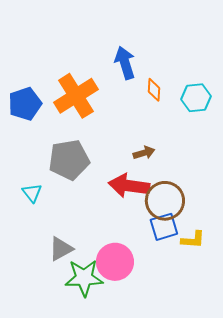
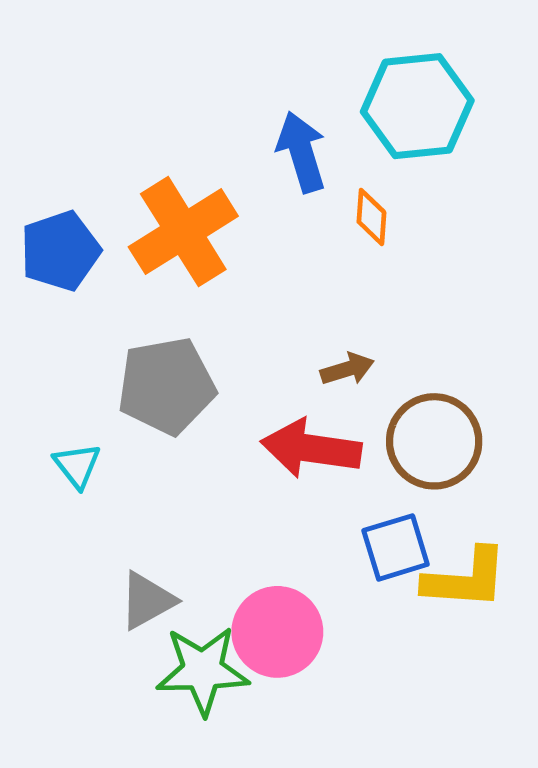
cyan hexagon: (196, 98) -> (417, 106), moved, size x1.5
brown circle: (165, 201) -> (434, 441), moved
yellow L-shape: (193, 240) -> (465, 579), size x1.5

